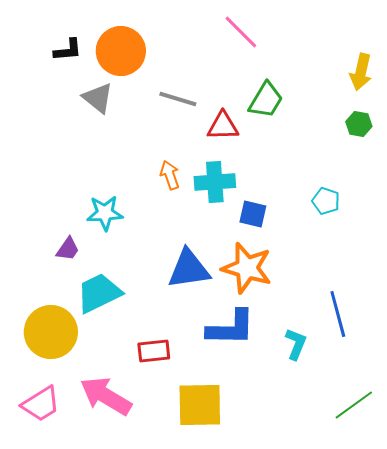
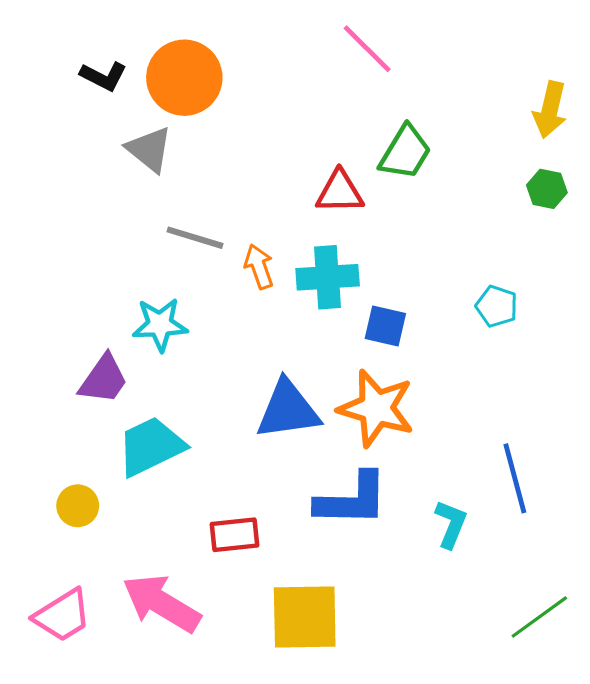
black L-shape: (68, 50) -> (104, 76), turned 32
gray line: (178, 99) -> (195, 238), moved
purple trapezoid: (68, 249) -> (104, 379), size x1.4
yellow circle: (51, 332) -> (78, 506), size x0.5

